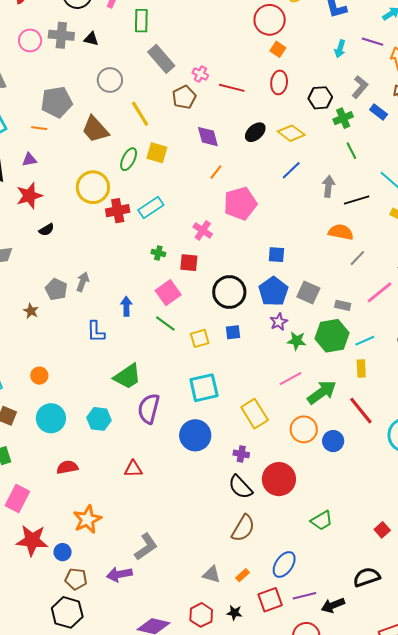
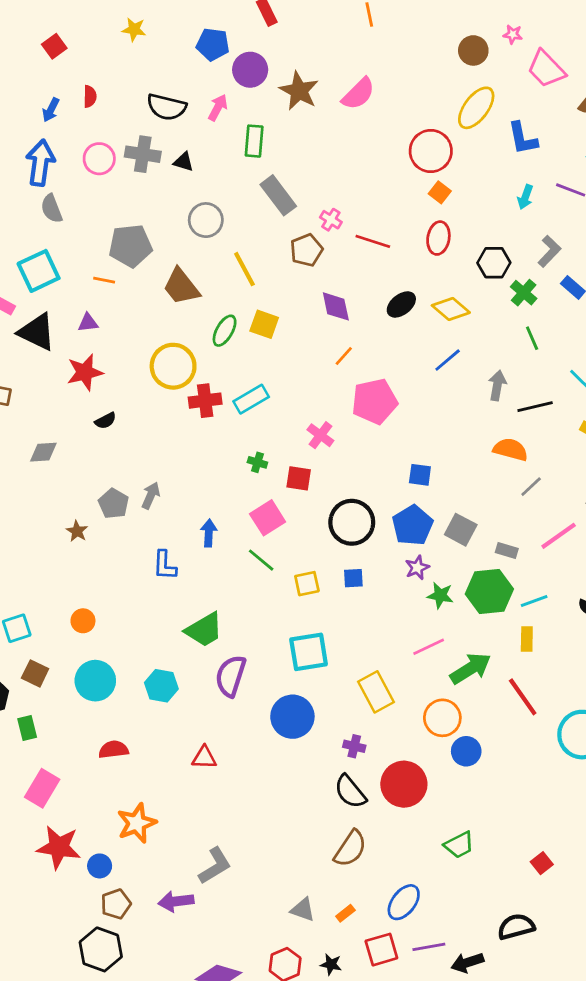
green cross: (343, 118) -> (524, 293), turned -30
blue circle: (333, 441) -> (466, 751), moved
brown pentagon: (76, 579) -> (116, 904), turned -30

